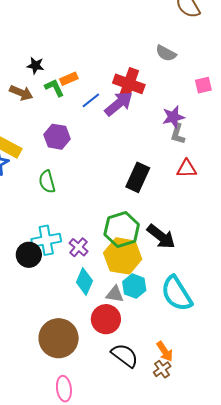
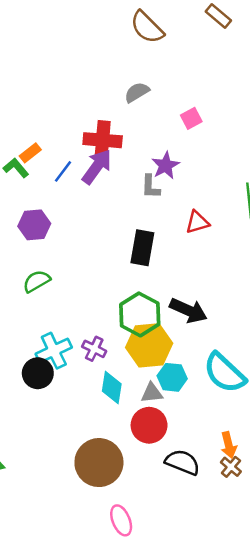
gray semicircle: (166, 53) -> (137, 92), turned 135
gray L-shape: (178, 134) -> (151, 187), moved
green semicircle: (47, 182) -> (37, 281), turned 90
orange arrow: (165, 351) -> (229, 445), turned 35

